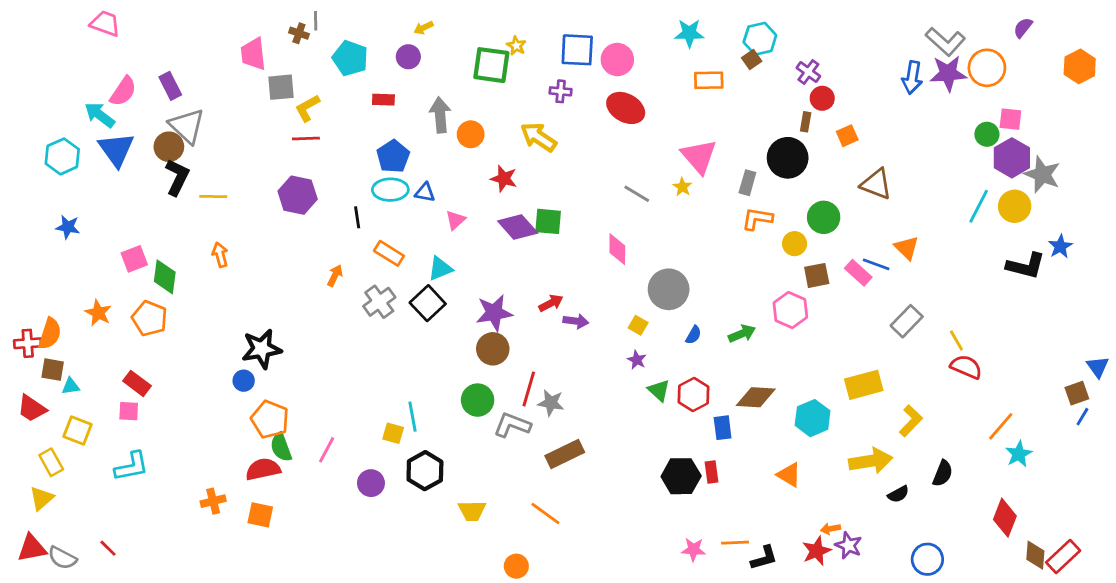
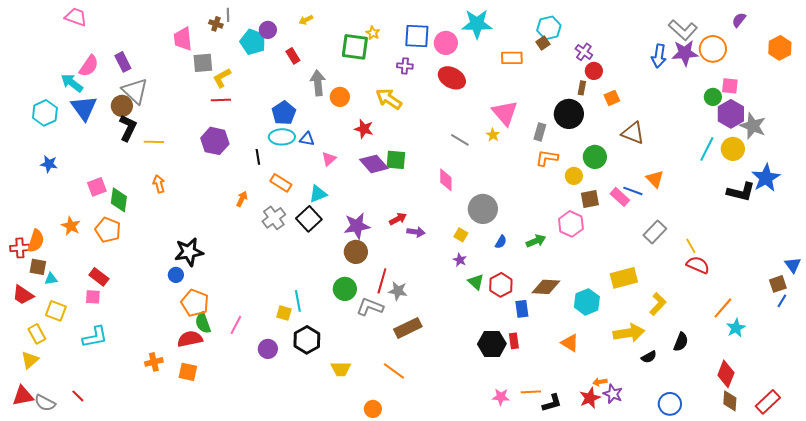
cyan star: (689, 33) -> (477, 24), moved, size x1.4
purple circle: (408, 57) -> (268, 30), moved
red rectangle: (383, 100) -> (293, 56), moved, turned 56
blue star: (1060, 246) -> (766, 178), size x1.6
brown diamond: (1035, 555) -> (730, 401), moved

